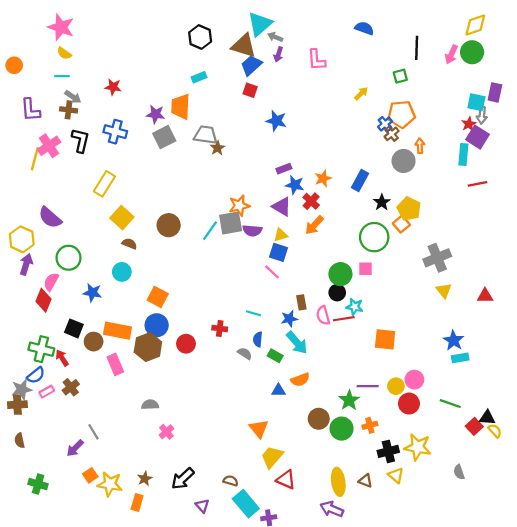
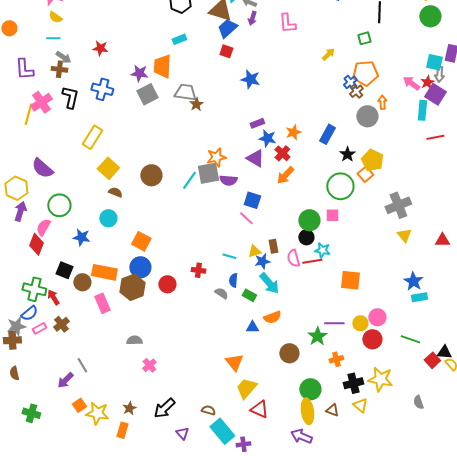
pink arrow: (451, 54) -> (411, 83), moved, turned 102
yellow triangle: (281, 235) -> (254, 251), moved
green circle: (342, 429) -> (310, 389), moved

